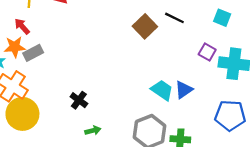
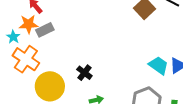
yellow circle: (22, 114) -> (50, 86), moved

